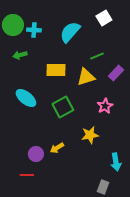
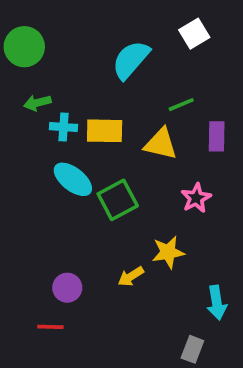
cyan cross: (34, 30) -> (64, 127), moved
purple rectangle: (116, 73) -> (217, 136), turned -42
yellow triangle: (86, 77) -> (161, 144), turned 30
cyan ellipse: (26, 98) -> (73, 179), moved
yellow arrow: (57, 148) -> (131, 276), moved

